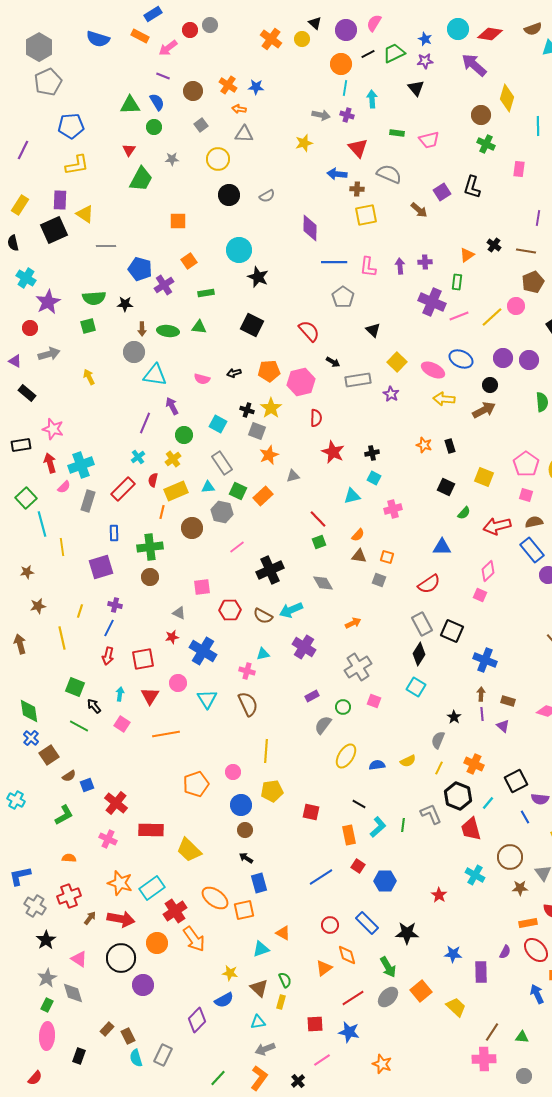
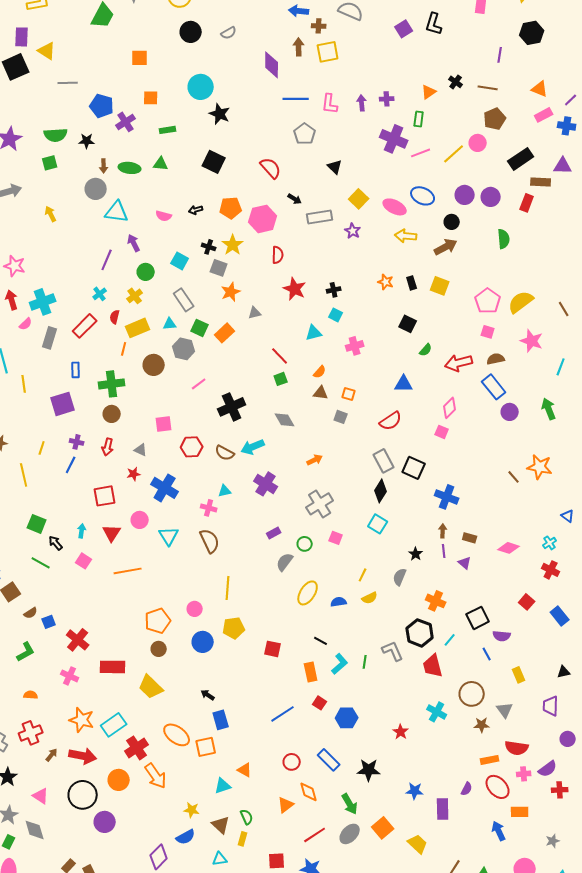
brown arrow: (419, 210) -> (299, 47), moved, turned -132
orange square: (189, 261) -> (151, 98), turned 35
yellow square: (484, 477) -> (440, 286), moved
red arrow: (108, 656) -> (108, 447), moved
yellow line: (439, 768) -> (363, 575), moved
brown circle: (245, 830) -> (159, 649), moved

